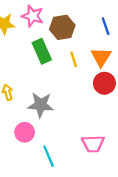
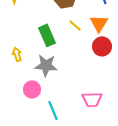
green rectangle: (42, 51) -> (47, 35), moved
yellow line: (74, 59) -> (75, 25), turned -32

